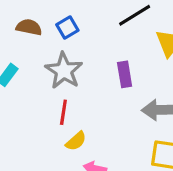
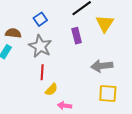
brown semicircle: (29, 27) -> (13, 33), moved
purple rectangle: (125, 74) -> (77, 36), moved

